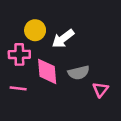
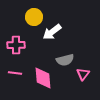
yellow circle: (35, 30) -> (34, 17), moved
pink diamond: (47, 71) -> (43, 78), moved

